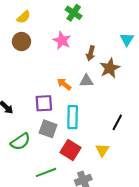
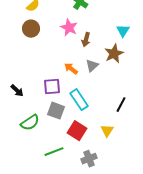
cyan triangle: (127, 39) -> (123, 31), moved
brown arrow: (91, 53) -> (86, 40), moved
gray triangle: (86, 81) -> (92, 66), turned -40
cyan rectangle: (73, 117) -> (79, 100), turned -35

